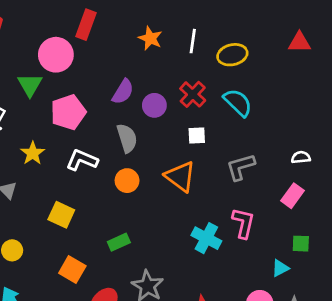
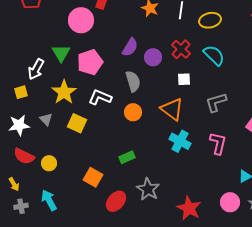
green triangle: (30, 85) -> (61, 53), moved
yellow star: (33, 153) -> (64, 92), size x1.4
yellow square: (61, 215) -> (77, 123), moved
cyan cross: (206, 238) -> (180, 141), moved

